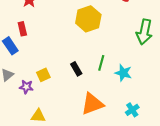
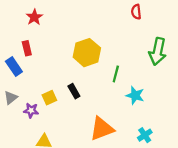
yellow hexagon: (88, 19) -> (87, 53), moved
green line: (101, 63) -> (116, 74), moved
black rectangle: (76, 69) -> (74, 91), moved

